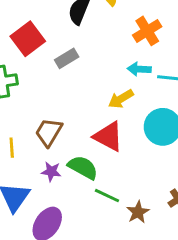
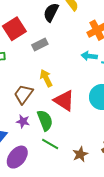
yellow arrow: (121, 99) -> (46, 78), moved, turned 90
green semicircle: (83, 167) -> (45, 120), turned 35
green line: (107, 196) -> (50, 144), moved

